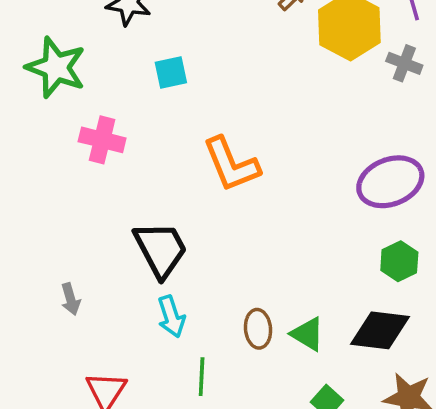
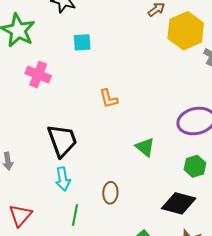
orange L-shape: (231, 164) -> (109, 99), size x0.6
green triangle: (308, 334) -> (145, 147), moved

